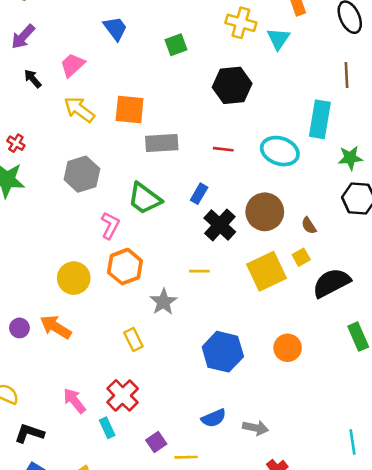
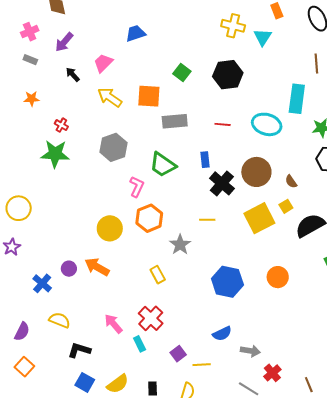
blue trapezoid: (115, 28) -> (136, 33), turned -70
green square: (176, 45) -> (182, 72), moved, turned -30
blue rectangle: (199, 194) -> (205, 160), turned -35
gray arrow: (255, 428) -> (250, 351), moved

